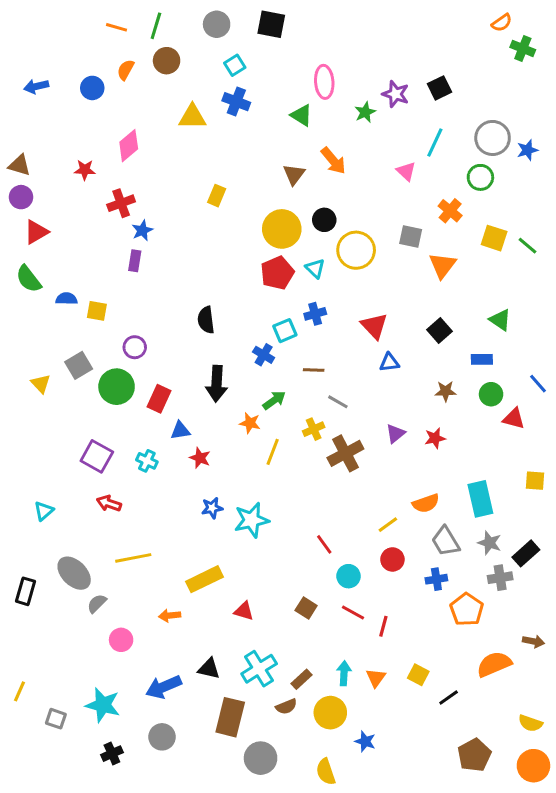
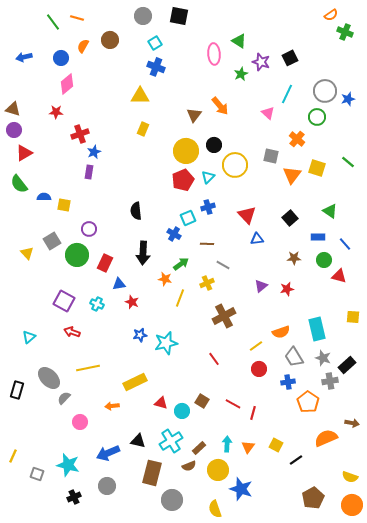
green line: (156, 26) -> (53, 22), moved, turned -54
green triangle: (302, 115) -> (239, 41), moved
yellow triangle: (192, 117) -> (140, 96), moved
pink diamond: (129, 146) -> (67, 84), moved
yellow square: (494, 238) -> (317, 168), moved
cyan triangle: (315, 268) -> (208, 177), turned 32
blue line: (538, 384) -> (345, 244), moved
brown cross: (345, 453) -> (224, 316), moved
cyan circle: (349, 576) -> (182, 411), moved
blue star: (365, 741) -> (241, 489), size x1.6

